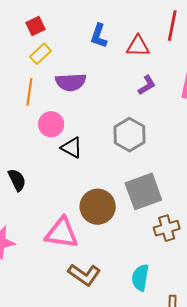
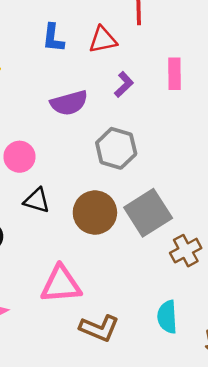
purple semicircle: (71, 82) -> (69, 103), moved
black triangle: (72, 148) -> (37, 200), moved
brown circle: (98, 207) -> (95, 213), moved

